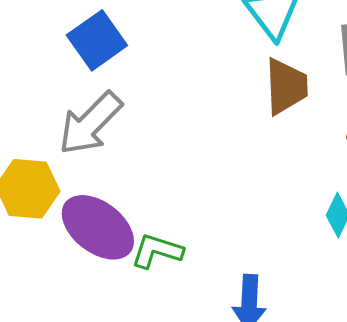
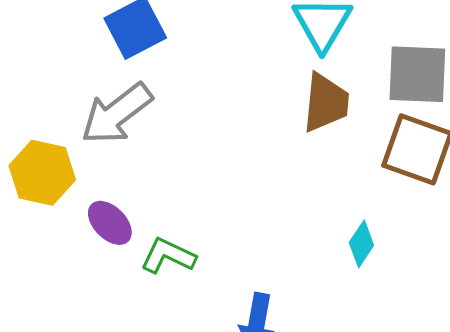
purple ellipse: (98, 227) -> (110, 223), size x0.6

